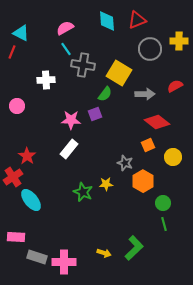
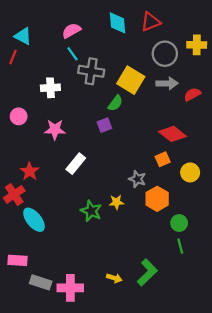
gray arrow: (145, 94) -> (167, 83), moved
pink star: (71, 120) -> (55, 130), moved

